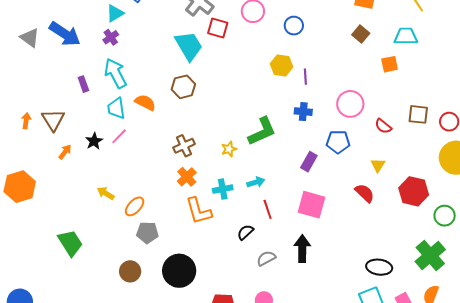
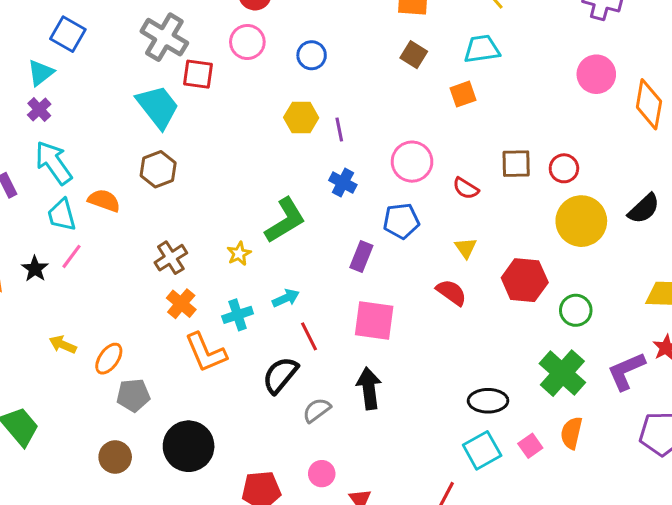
blue cross: (303, 112) -> (343, 183), turned 30
black semicircle: (245, 232) -> (280, 375), size x1.5

